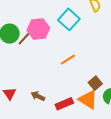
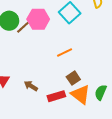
brown square: (95, 83) -> (73, 78), moved

